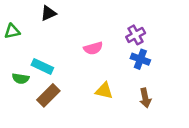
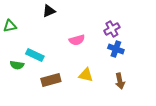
black triangle: (48, 13) -> (49, 11), moved
brown rectangle: (48, 95) -> (51, 80), moved, turned 30

